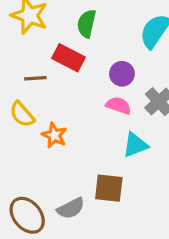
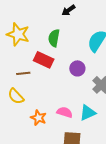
pink semicircle: (118, 106) -> (65, 112), moved
orange star: (54, 135) -> (38, 118), moved

